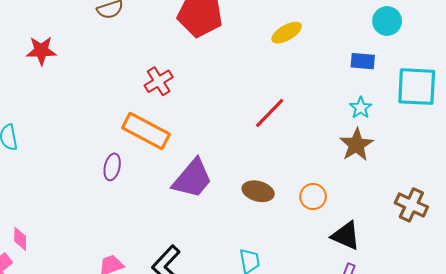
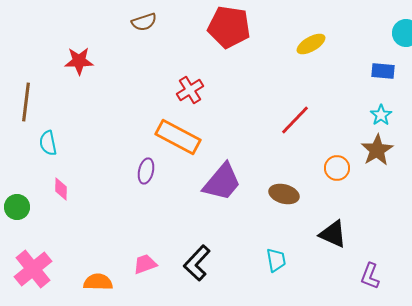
orange circle: (313, 197) -> (337, 168), moved
black triangle: (346, 236) -> (333, 234), moved
pink diamond: (20, 239) -> (61, 189), moved

